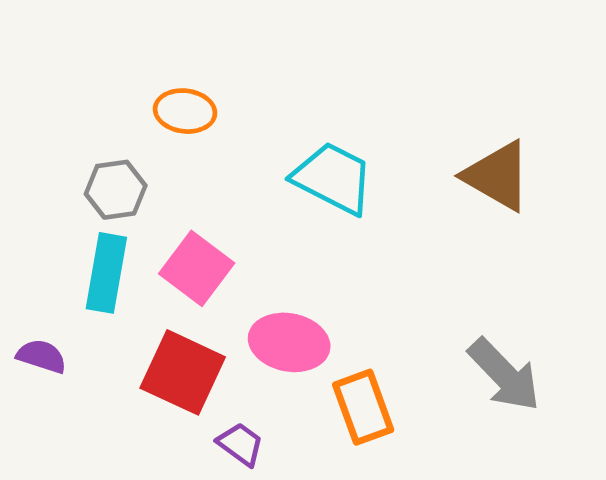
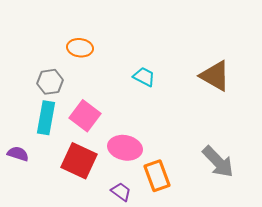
cyan trapezoid: (333, 178) -> (144, 77), size x0.6
purple trapezoid: (241, 444) -> (121, 192), moved

